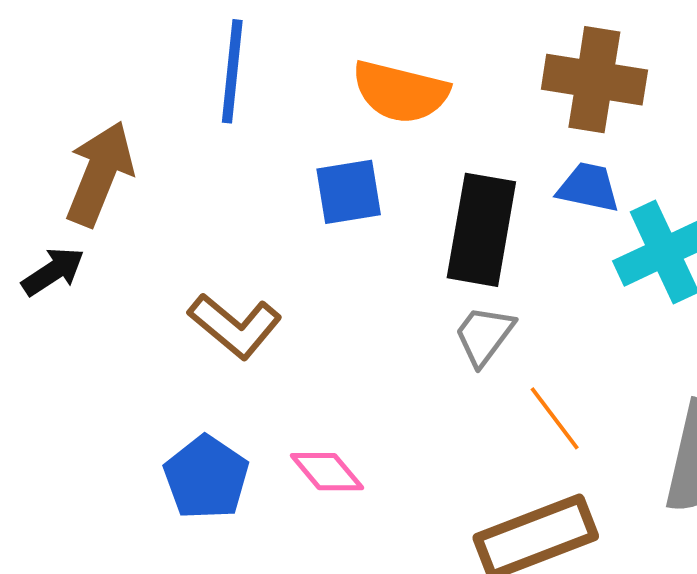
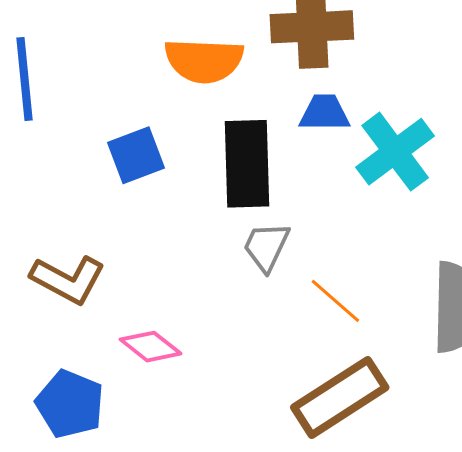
orange semicircle: (400, 92) -> (204, 60), moved
pink diamond: (327, 472) -> (150, 347), moved

